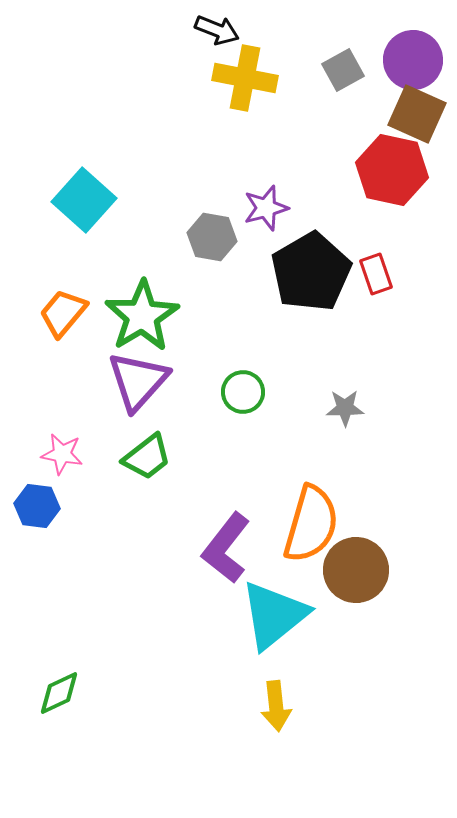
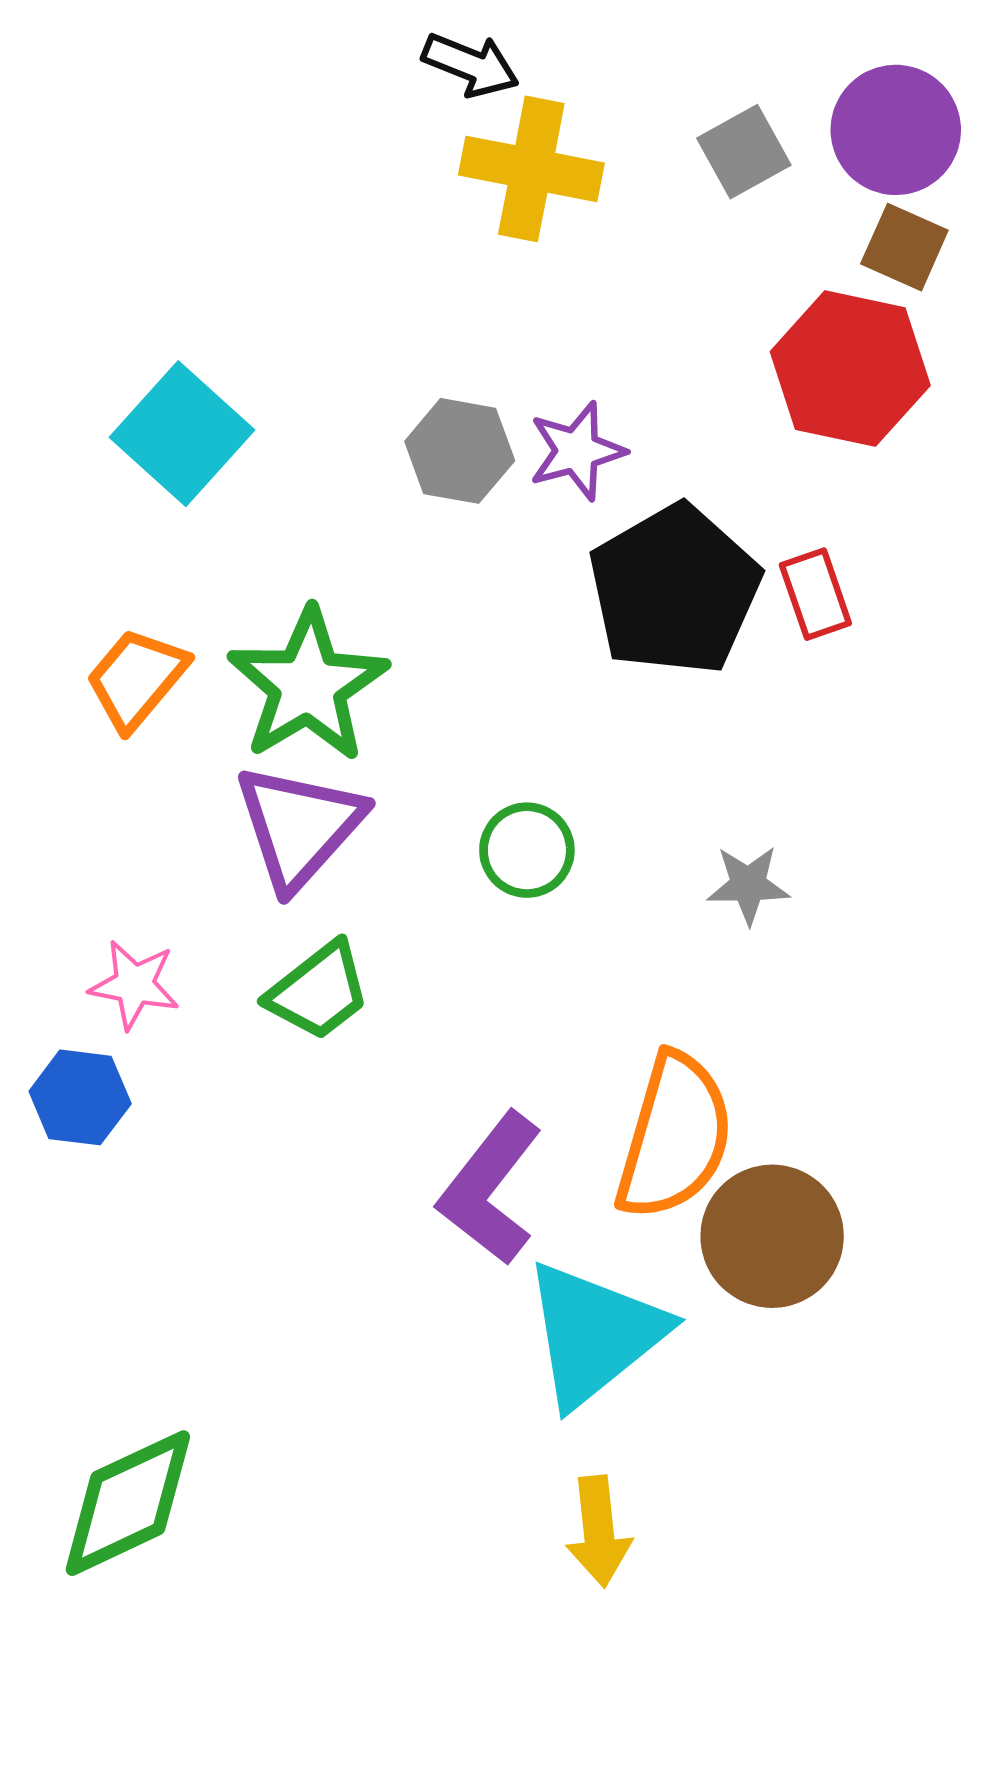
brown square: (417, 114) -> (904, 247), size x0.7
gray hexagon: (212, 237) -> (460, 451), moved
green diamond: (59, 693) -> (128, 1503), size x1.6

